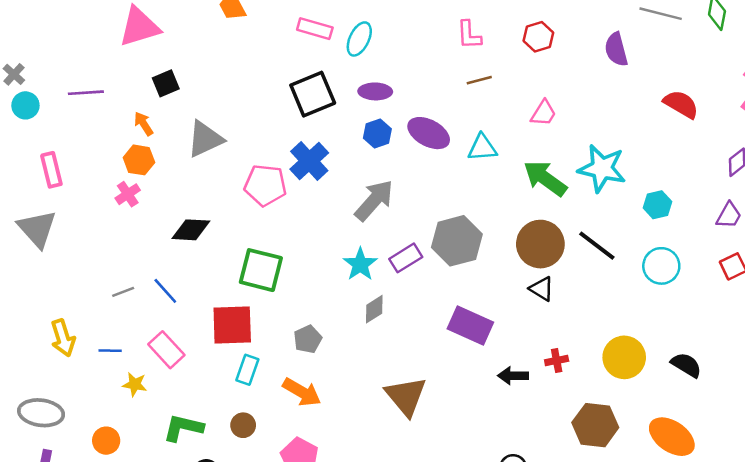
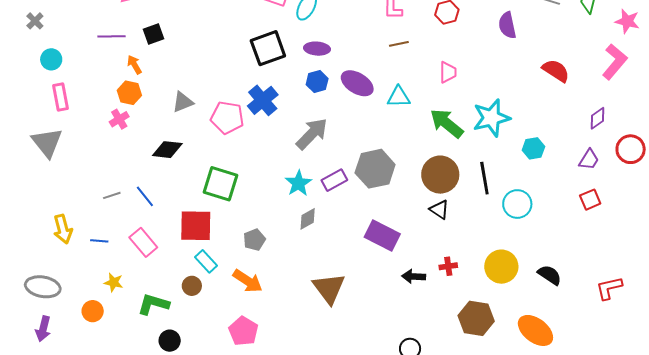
purple line: (86, 93) -> (111, 36), moved
cyan circle: (25, 105) -> (51, 59), moved
pink trapezoid: (543, 113) -> (448, 72), turned -35
gray triangle: (205, 139) -> (183, 102), moved, size x0.7
cyan star: (602, 168) -> (491, 118), turned -30
black line: (597, 246) -> (484, 178), turned 40
cyan circle: (661, 266) -> (517, 204), moved
cyan rectangle: (247, 370) -> (206, 261), turned -65
yellow star: (135, 384) -> (114, 282), moved
brown circle: (243, 425) -> (192, 286), moved

